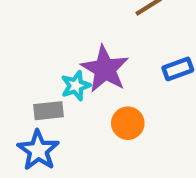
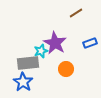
gray rectangle: (49, 111) -> (28, 63), size x1.5

